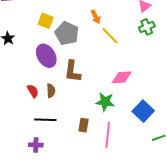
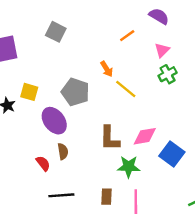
yellow square: (46, 21) -> (29, 92), moved
brown L-shape: (73, 71) -> (110, 138), moved
brown semicircle: (51, 91) -> (63, 151), moved
blue square: (143, 111) -> (172, 154), moved

